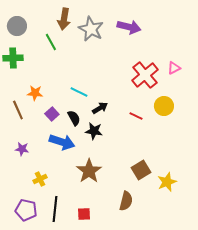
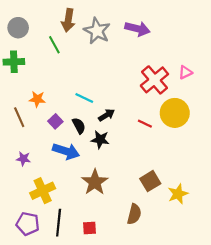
yellow circle: (164, 106) -> (175, 113), size x1.4
yellow cross: (40, 179) -> (43, 191), size x1.6

